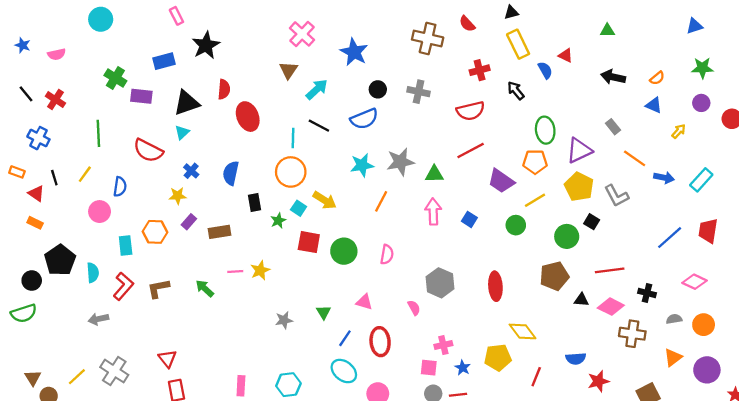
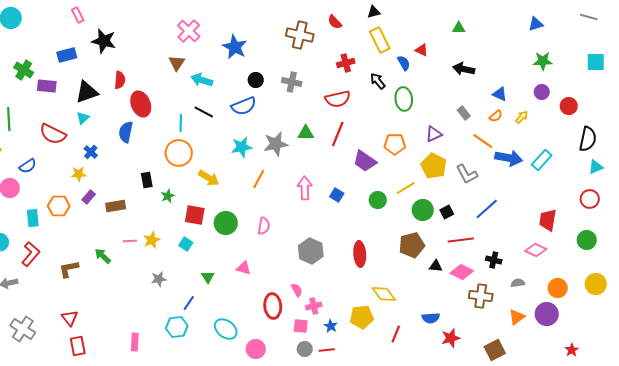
black star: (206, 45) -> (104, 41), turned -30
orange semicircle: (657, 78) -> (496, 116), moved
cyan arrow: (317, 89) -> (202, 80), turned -120
green ellipse: (545, 130) -> (404, 99), moved
red line: (471, 150) -> (338, 134), turned -40
purple triangle: (579, 150) -> (434, 134), size x0.7
blue semicircle: (231, 173) -> (126, 132), moved
green triangle: (434, 174) -> (306, 133), moved
blue arrow: (664, 178) -> (509, 158), size x1.5
blue semicircle: (120, 187) -> (28, 166), turned 48
yellow line: (535, 200) -> (406, 188), moved
cyan square: (299, 208) -> (186, 244), moved
black square: (592, 222) -> (447, 212), moved, turned 32
red trapezoid: (708, 231) -> (548, 220), moved
blue line: (670, 238) -> (487, 209), moved
brown L-shape: (158, 288) -> (69, 269), moved
pink semicircle: (414, 308) -> (297, 290), moved
gray star: (284, 320) -> (159, 279), moved
orange circle: (704, 325) -> (558, 288), moved
blue line: (345, 338) -> (189, 303), moved
red ellipse: (380, 342) -> (273, 306), moved
purple circle: (707, 370) -> (547, 314), moved
cyan hexagon: (288, 385) -> (177, 327), moved

